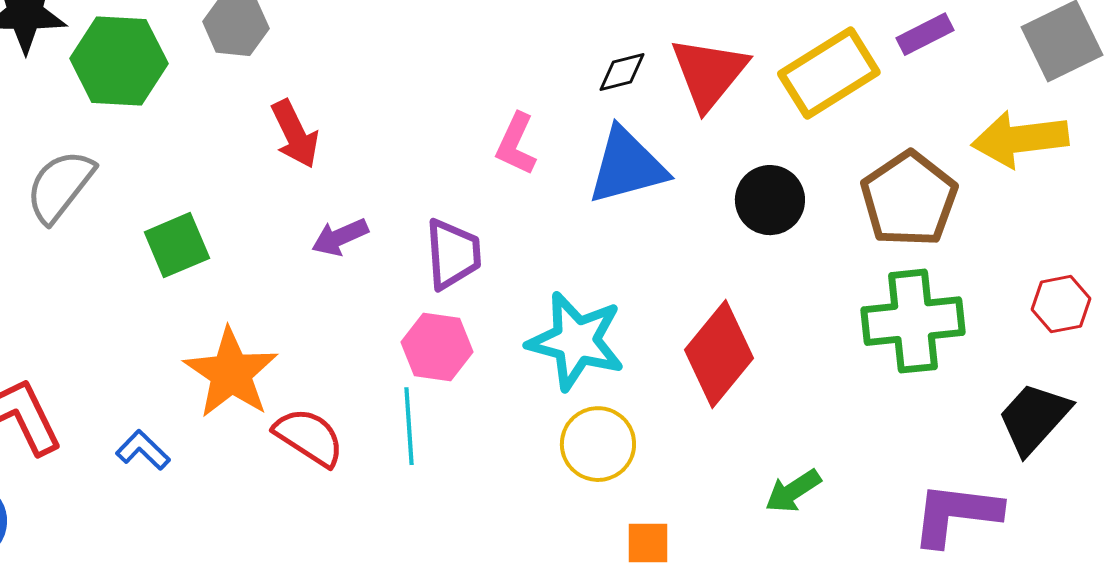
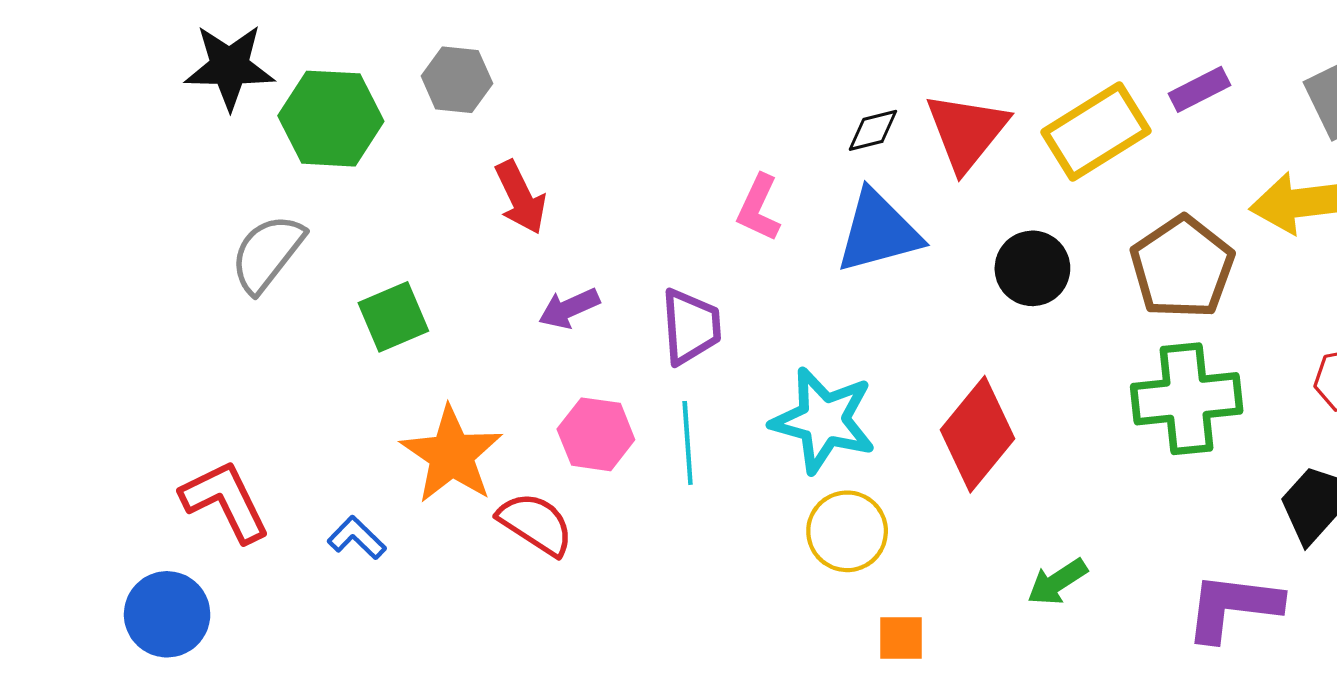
pink hexagon: (437, 347) -> (596, 434), moved
cyan line: (409, 426) -> (688, 443), moved

